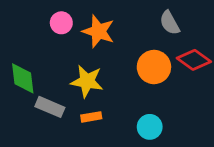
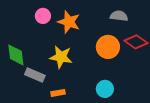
gray semicircle: (170, 23) -> (119, 16), turned 126
orange rectangle: (91, 117) -> (58, 93), moved

